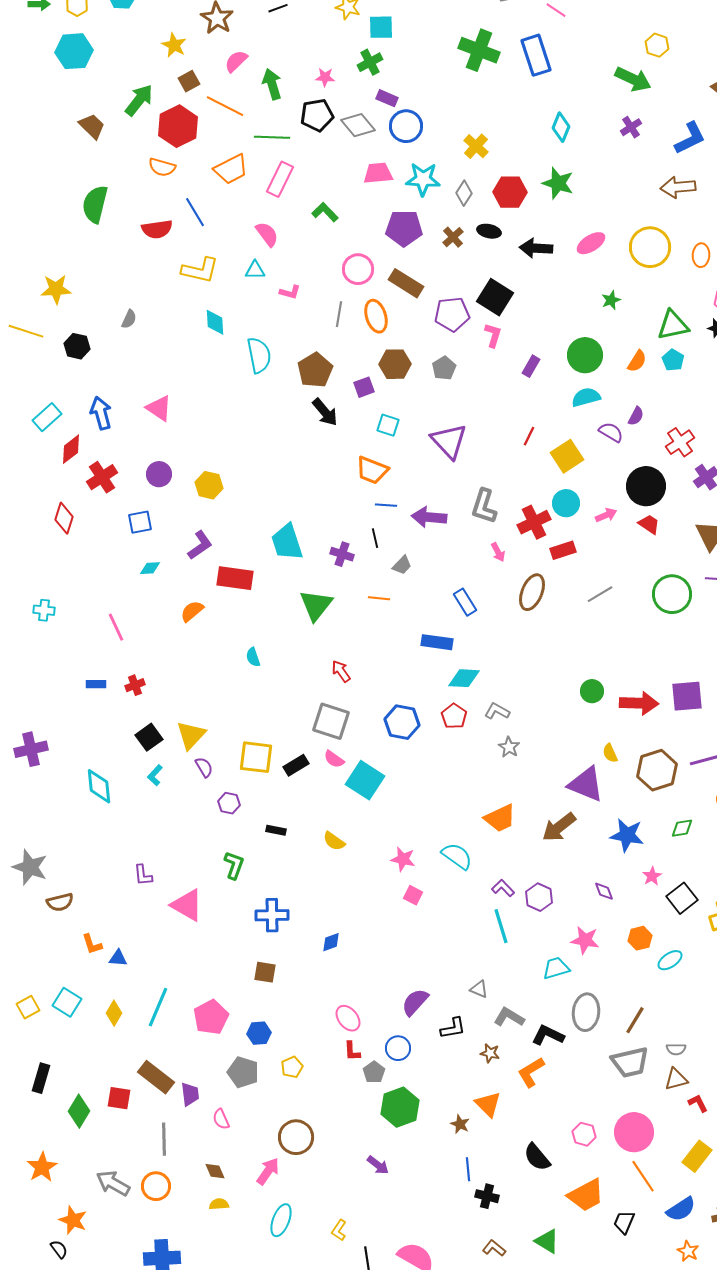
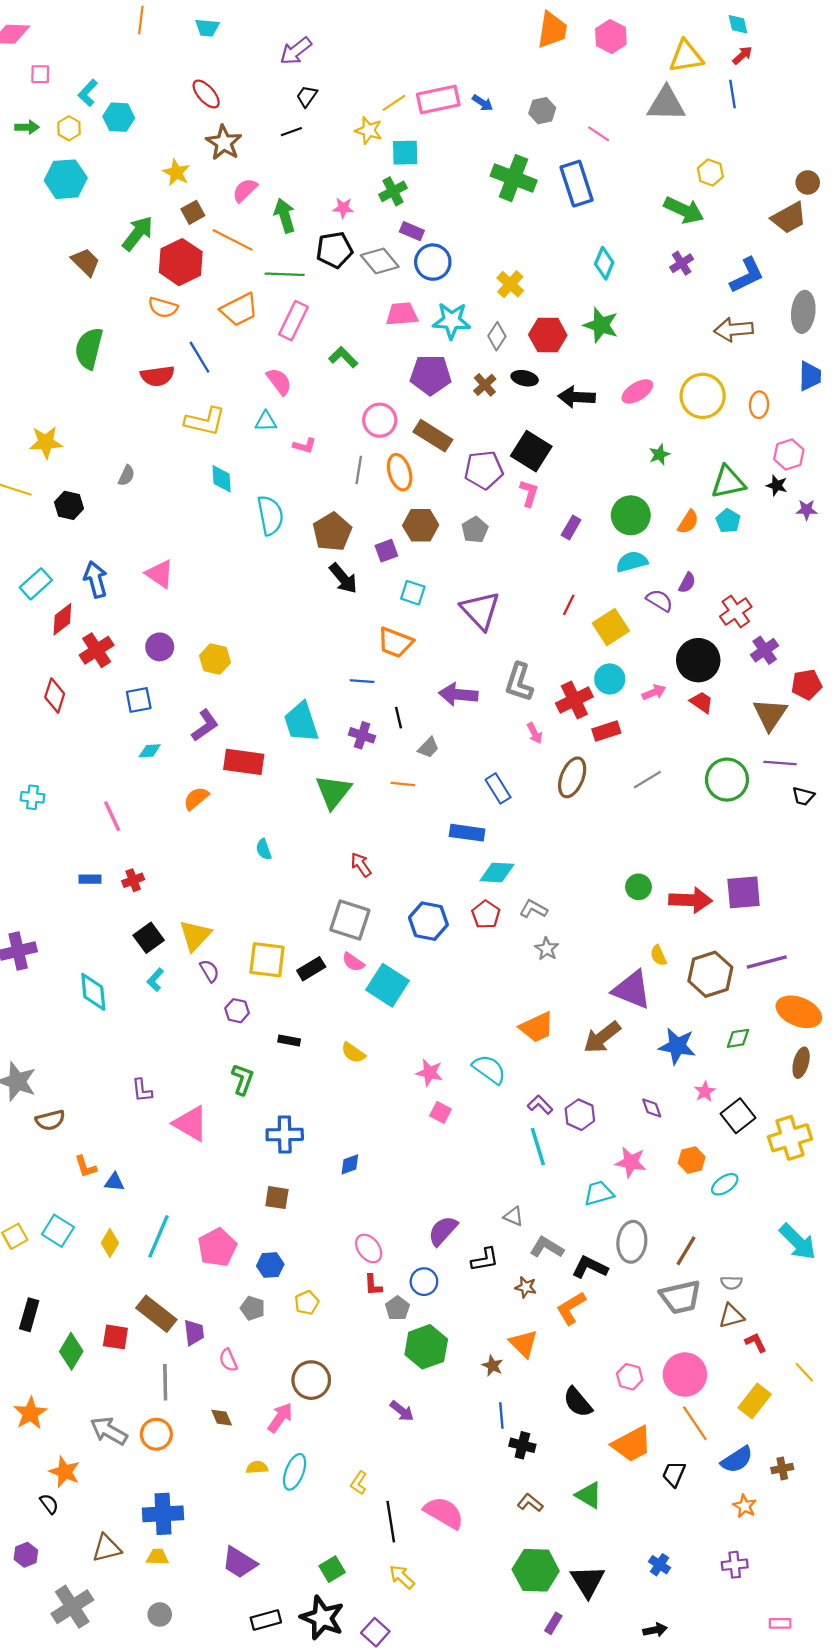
blue line: (386, 505) -> (362, 681), moved
gray pentagon: (243, 1072) -> (253, 1308), size x0.7
yellow semicircle: (219, 1204) -> (257, 1467), moved

